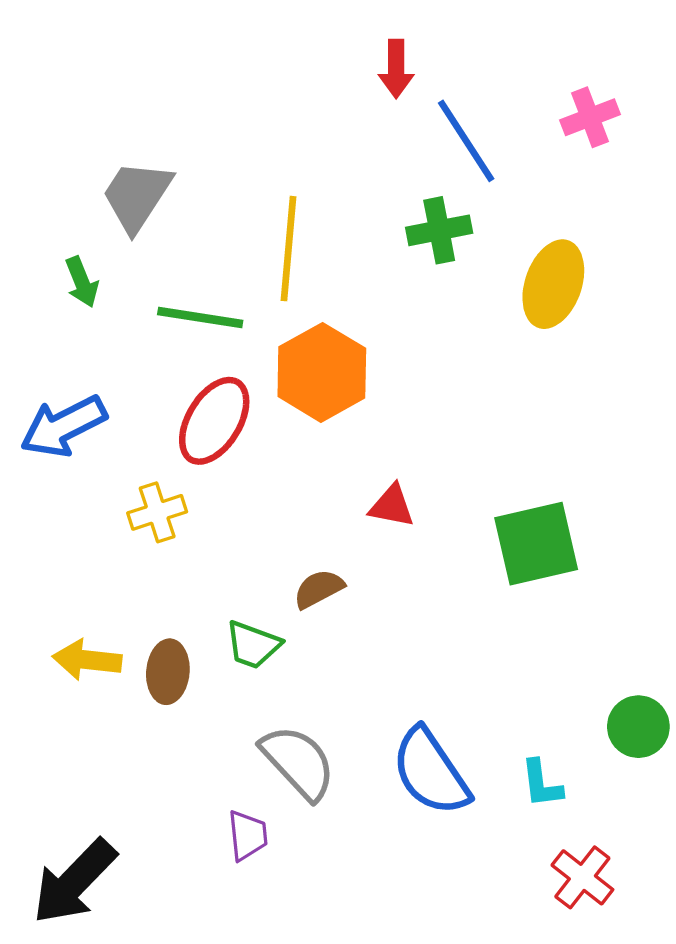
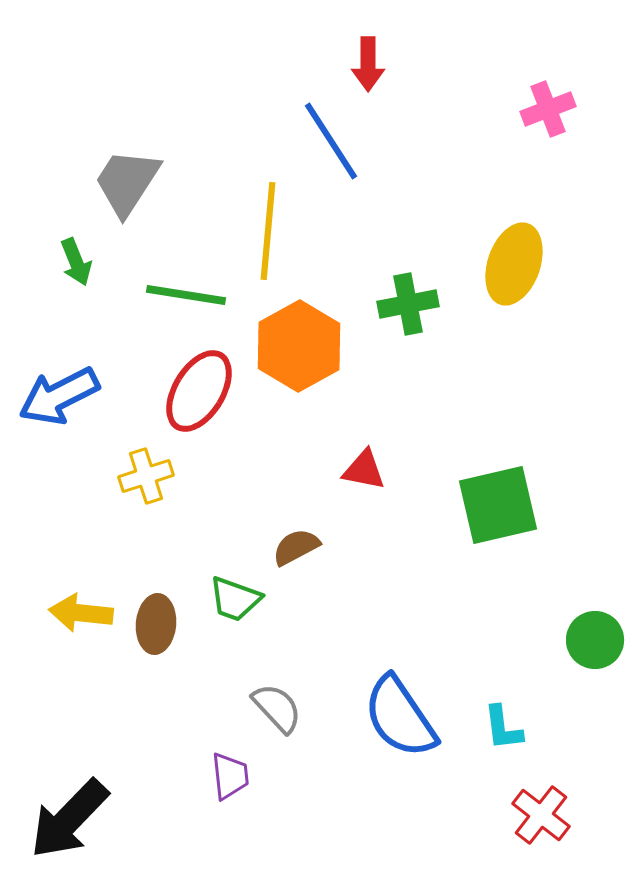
blue line: (466, 141) -> (331, 141), moved
green cross: (439, 230) -> (408, 304), moved
green circle: (638, 727) -> (595, 640), moved
gray semicircle: (298, 762) -> (277, 708), size x0.7

